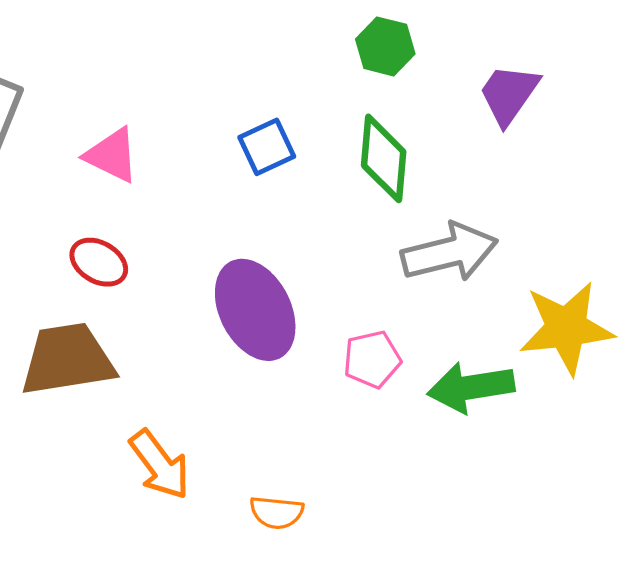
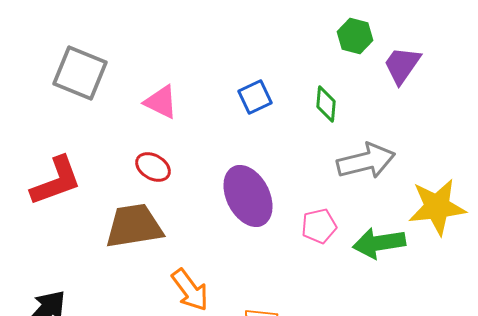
green hexagon: (385, 46) -> (355, 36), moved
green diamond: (384, 158) -> (326, 104), size x0.7

